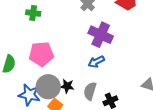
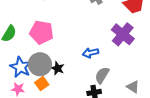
purple cross: (101, 35) -> (123, 34), moved
gray semicircle: (90, 91) -> (102, 75), moved

